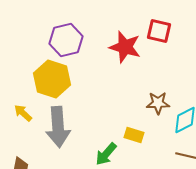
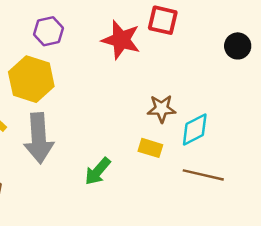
purple hexagon: (66, 40) -> (49, 31), size x0.7
yellow rectangle: (134, 135) -> (150, 148), moved

